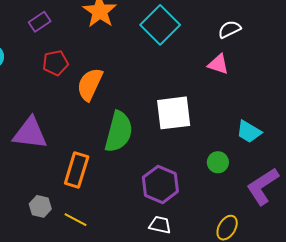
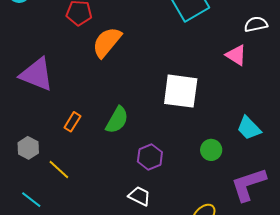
green semicircle: (119, 132) -> (117, 120), moved, size x0.7
orange rectangle: (77, 170) -> (72, 122), size x0.6
purple hexagon: (160, 184) -> (150, 157), size x0.7

